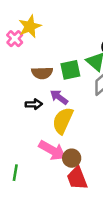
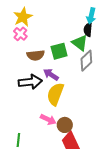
pink cross: (15, 39) -> (20, 34), moved
black arrow: (34, 104) -> (30, 82), size x1.6
pink arrow: (52, 150) -> (48, 120), size x0.7

